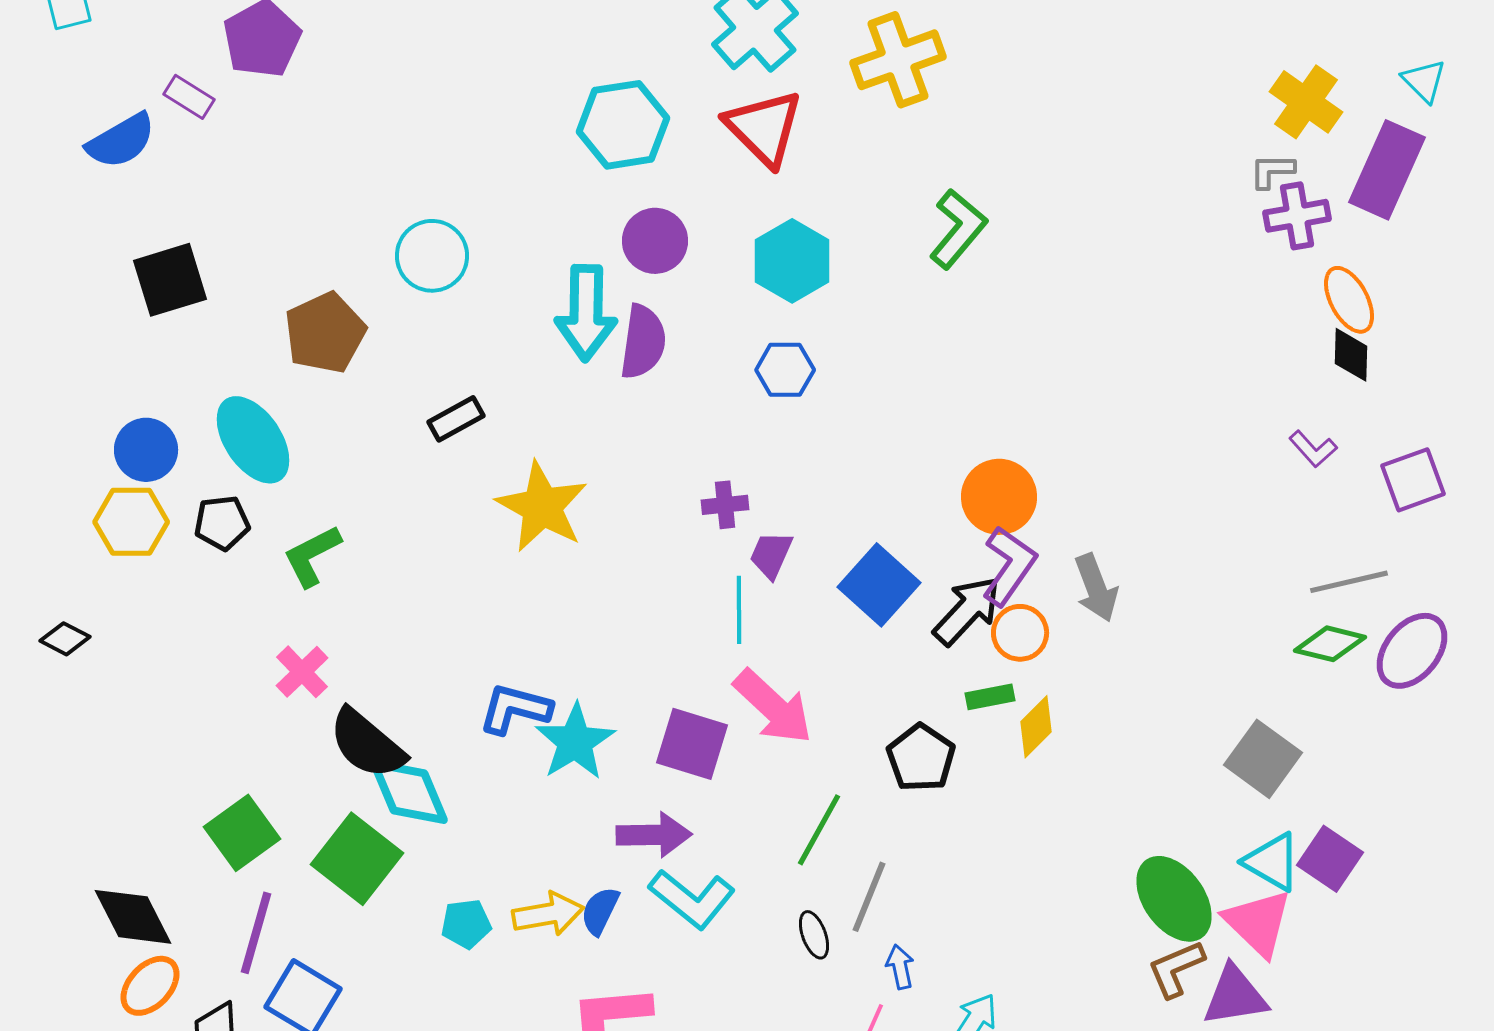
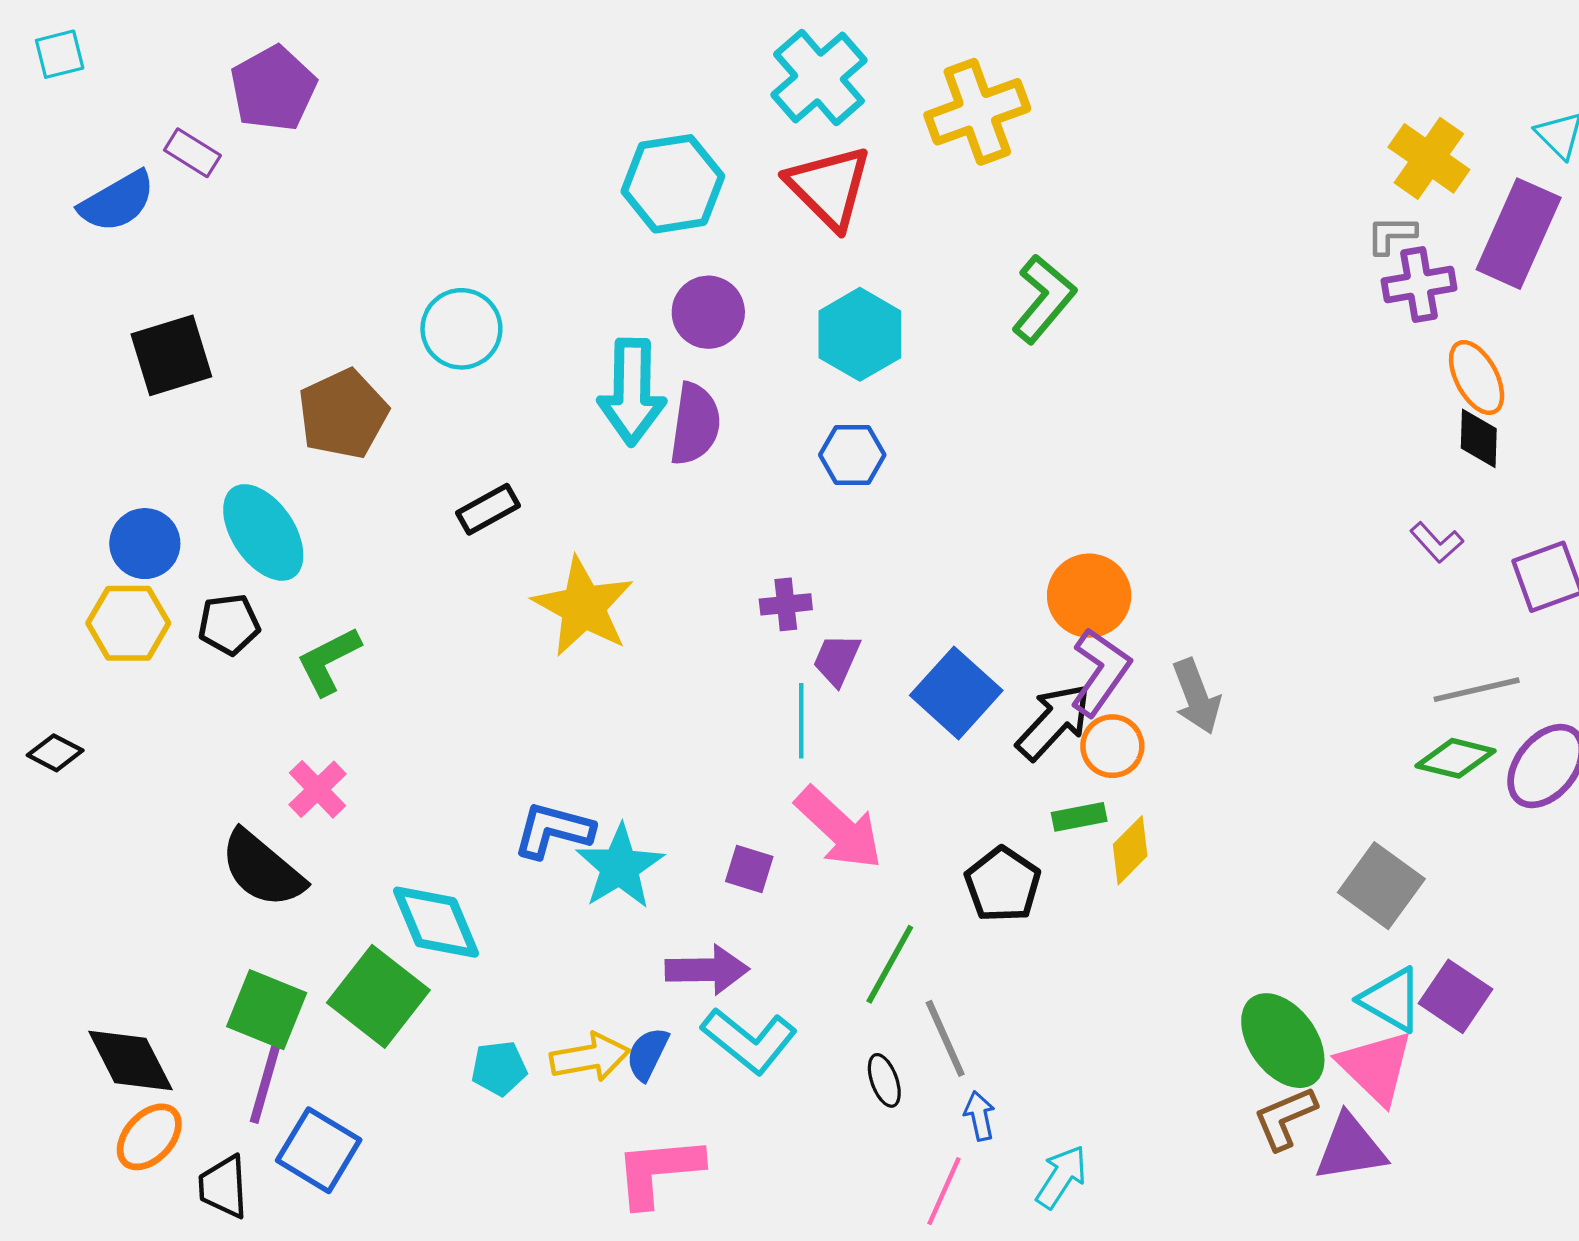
black semicircle: (367, 744) -> (262, 869), moved
purple square: (692, 744) -> (749, 869), size x0.6
green square: (242, 833) -> (267, 1010), moved, turned -32
gray line: (869, 897) -> (945, 1038), turned -46

